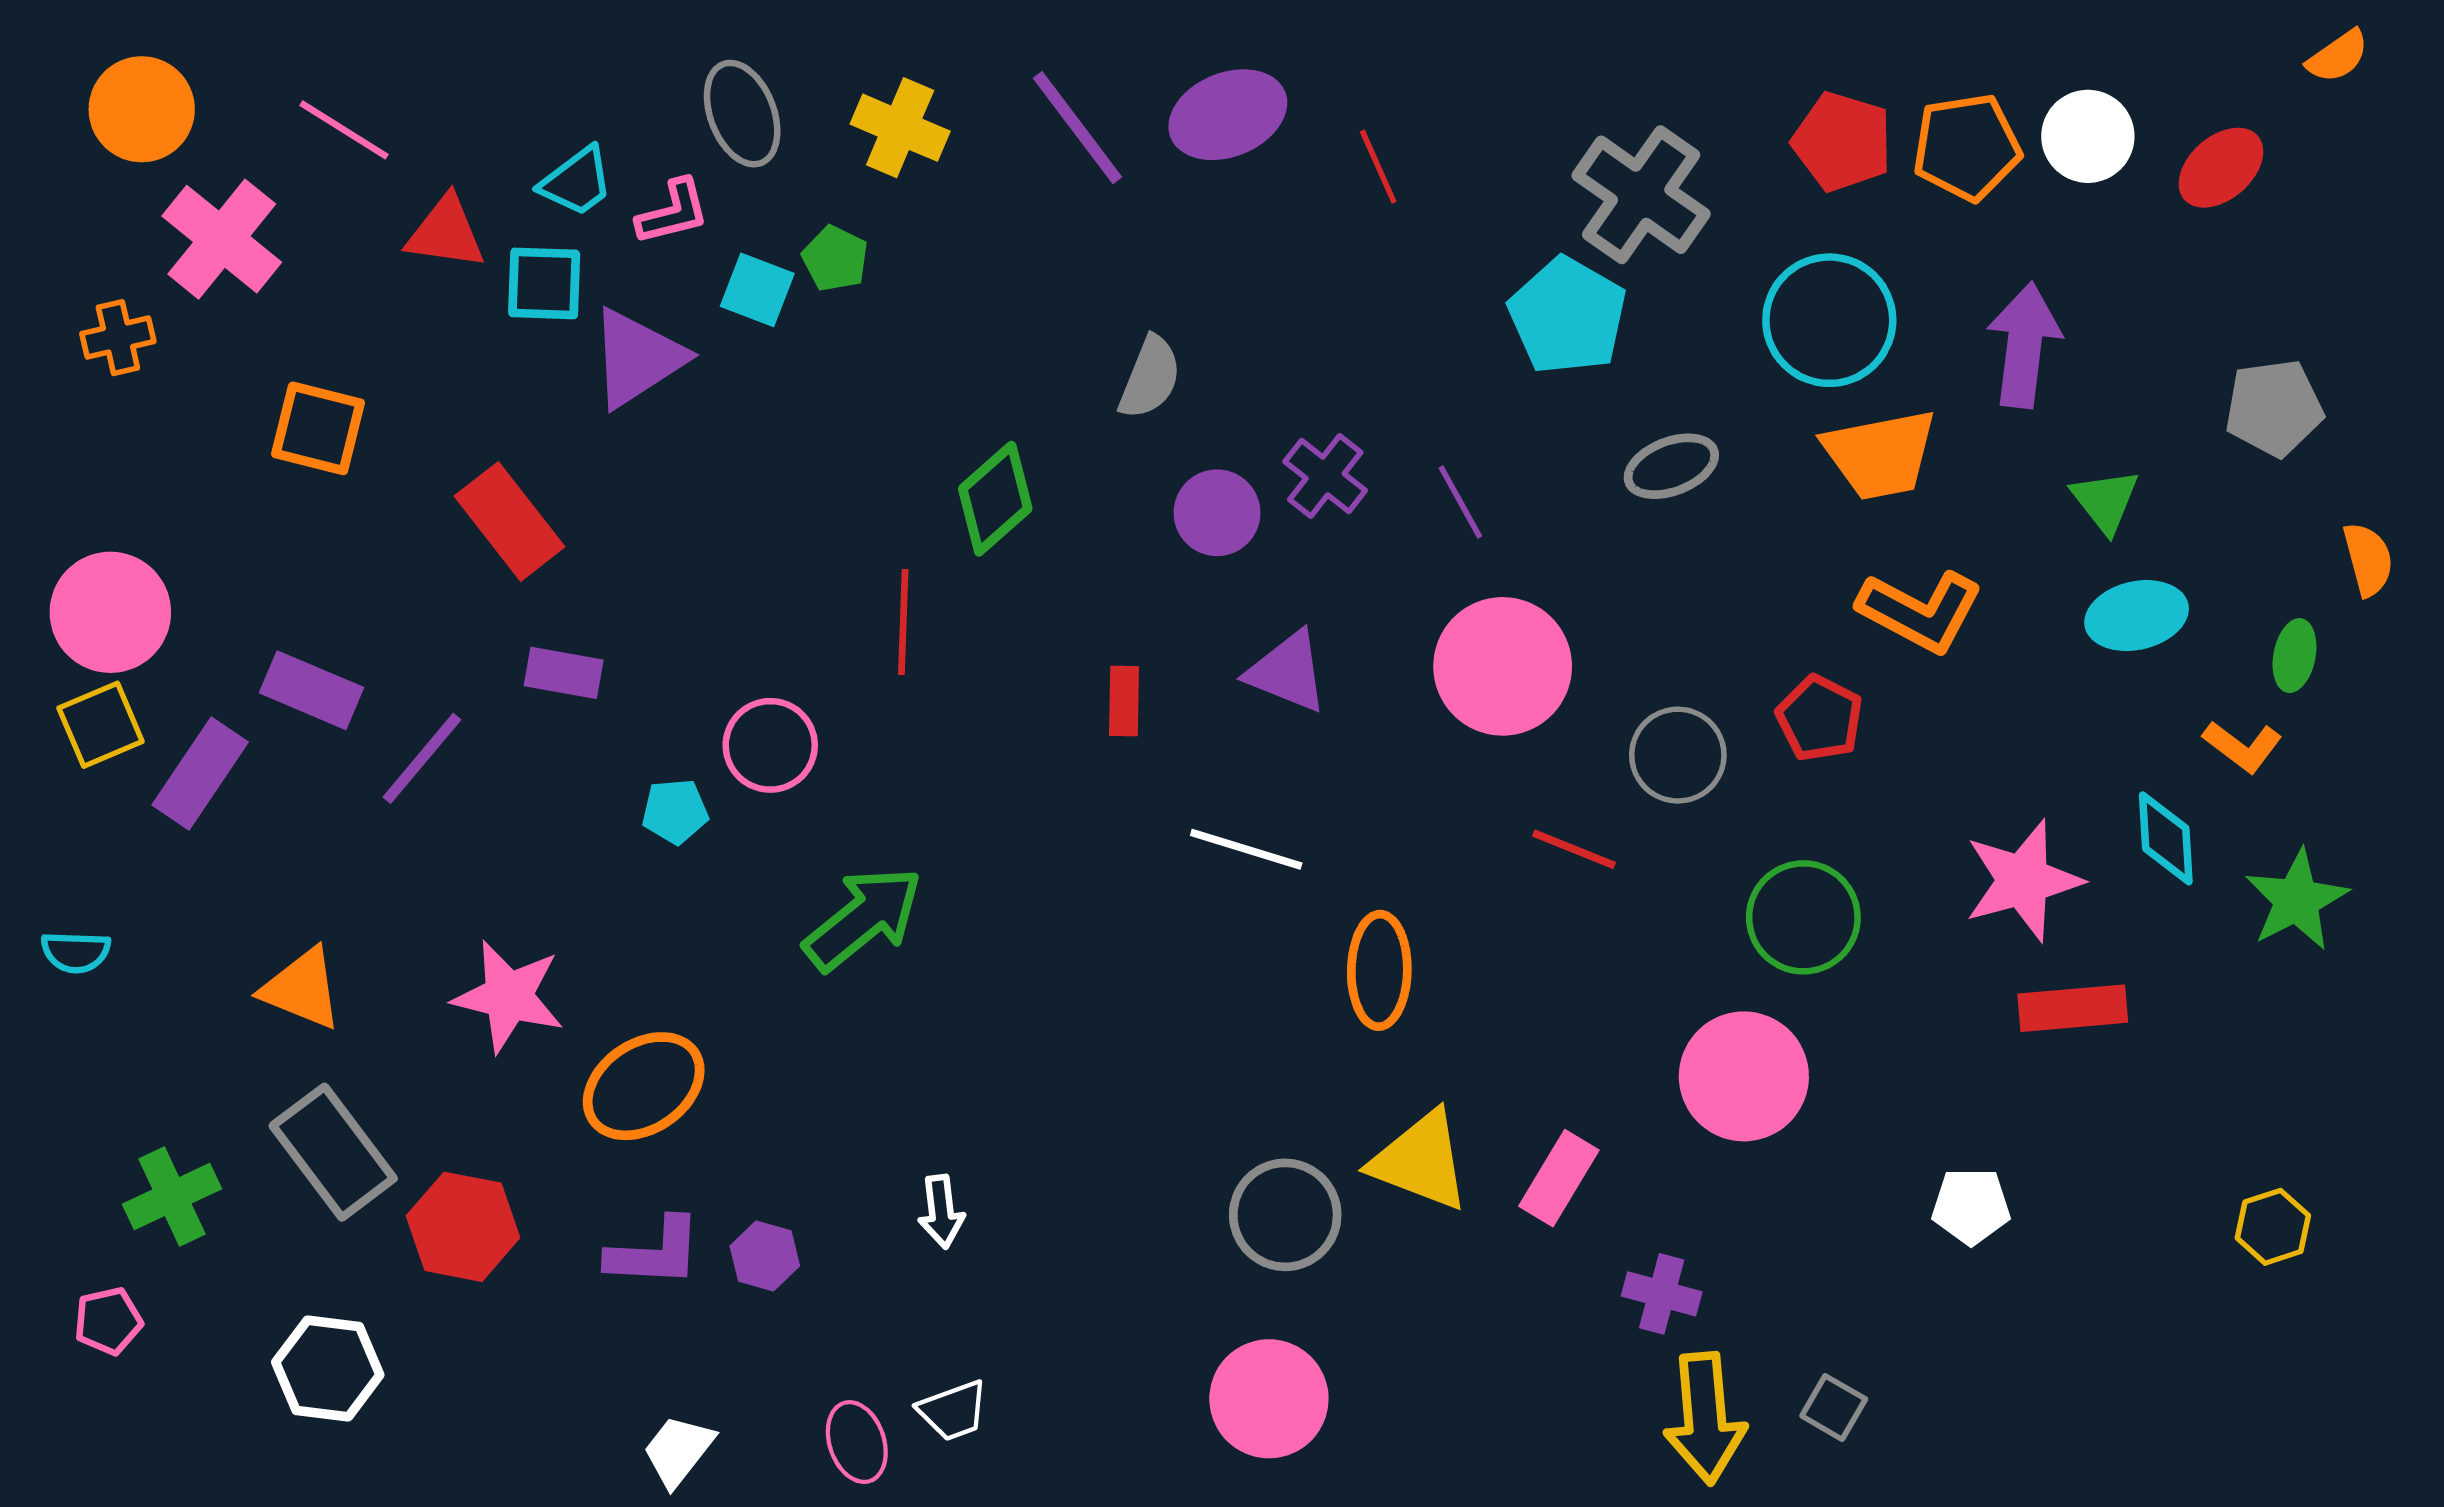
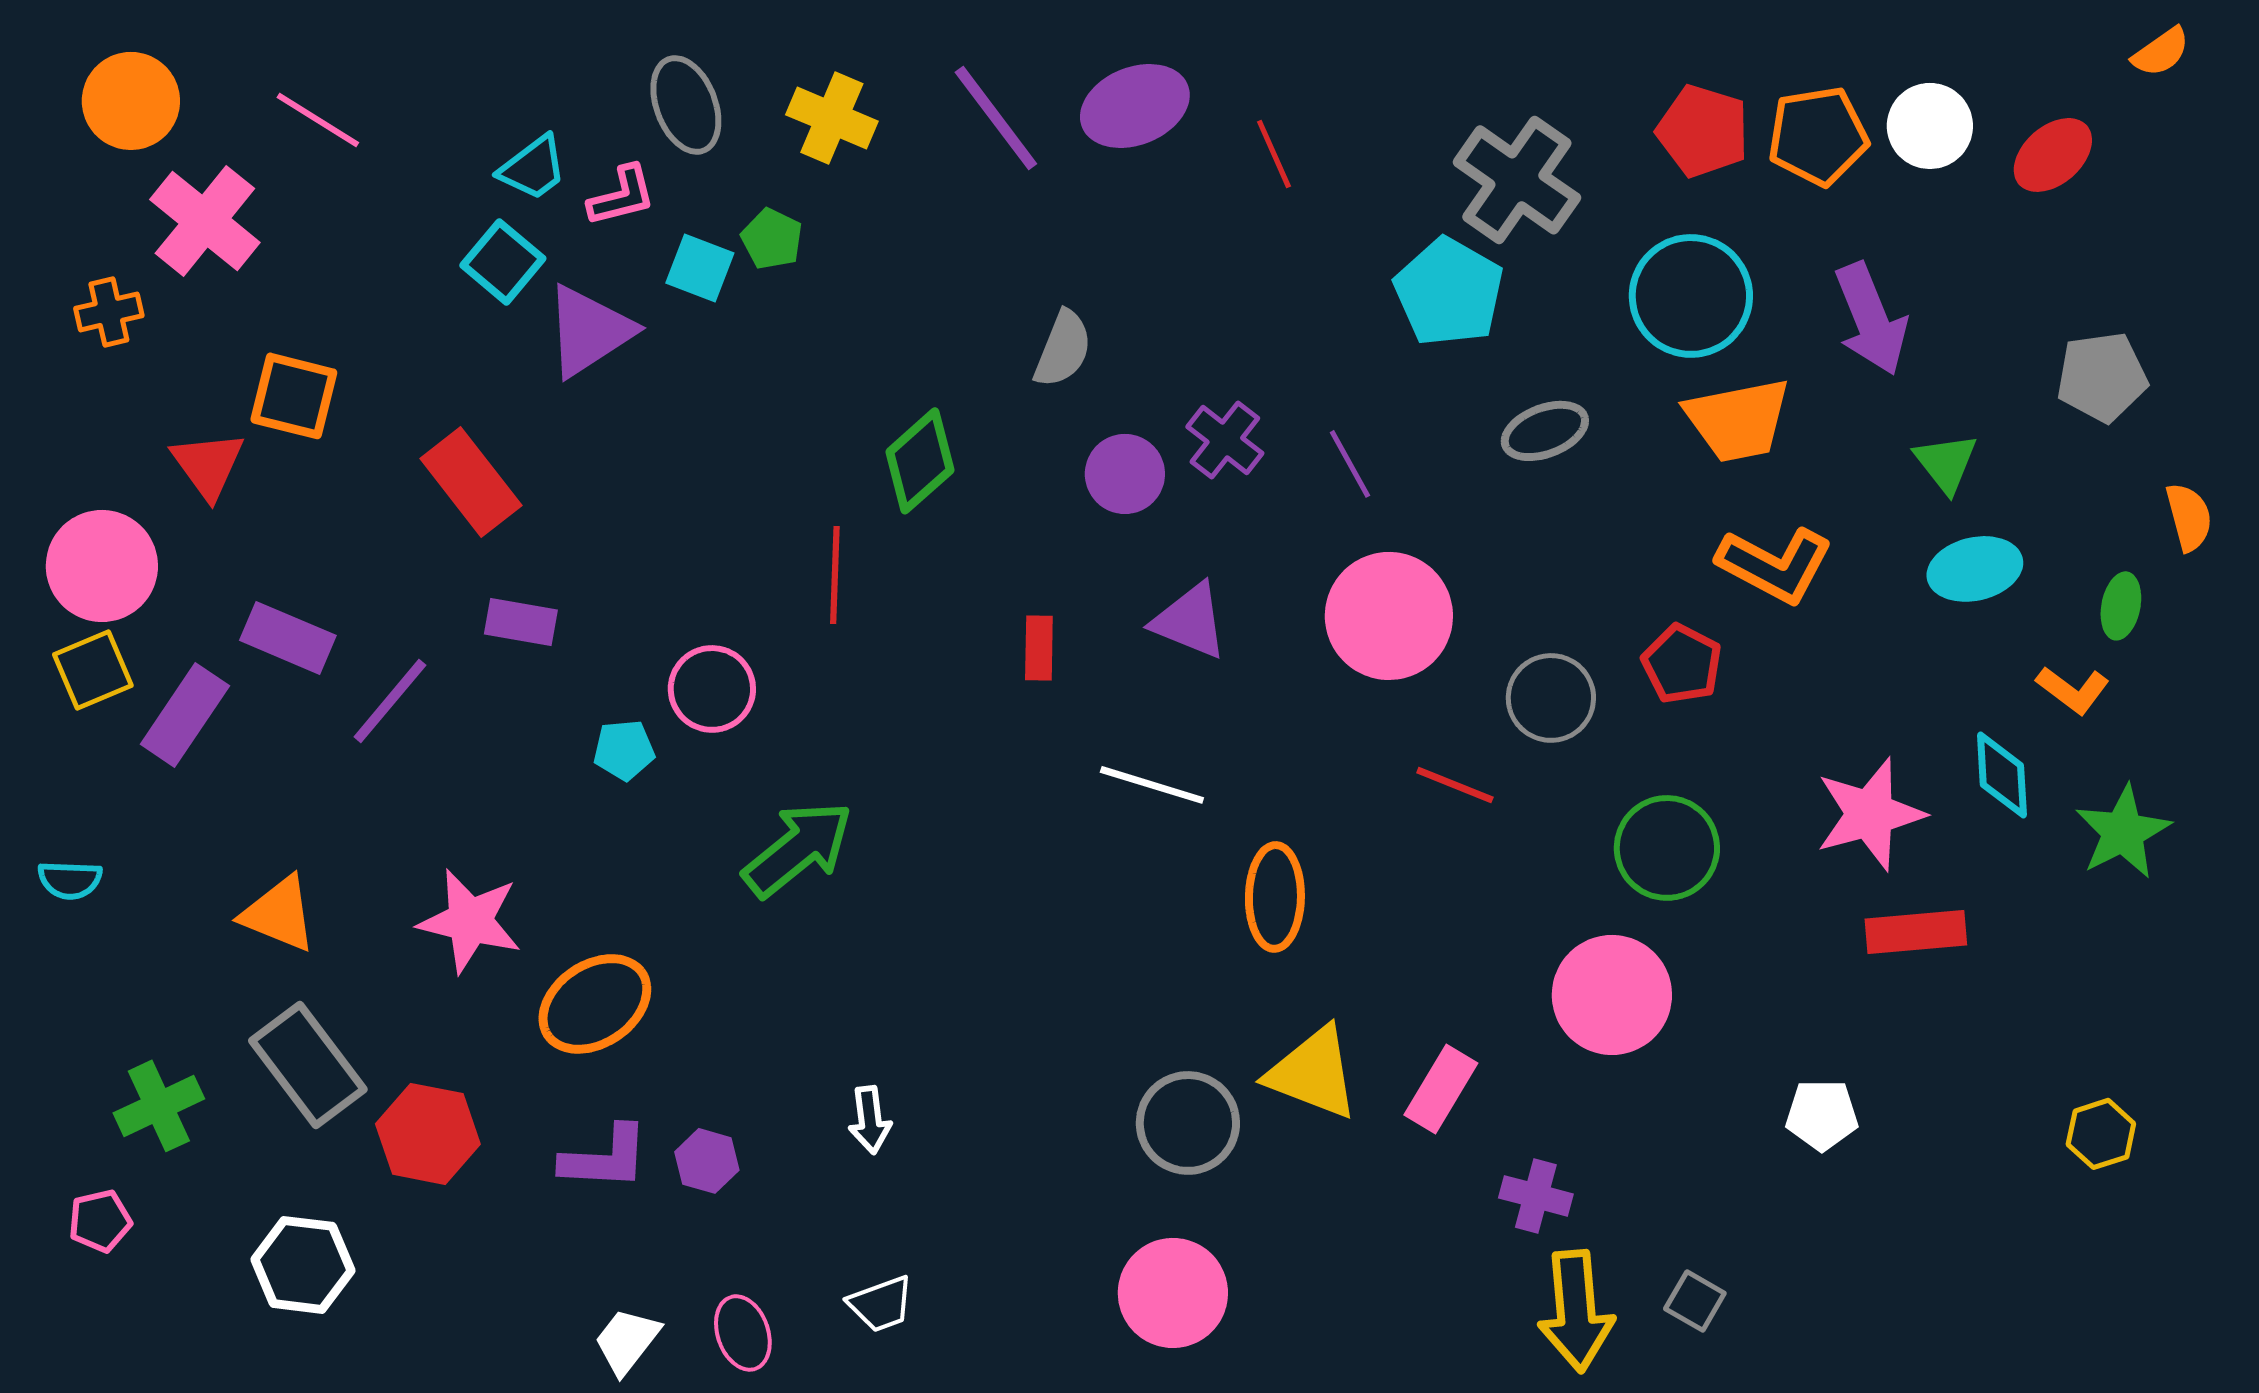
red triangle: (446, 233) -> (208, 465), moved, turned 46
cyan square: (544, 283) -> (503, 262), turned 38
purple arrow: (2024, 345) -> (1871, 319), turned 151
pink ellipse: (857, 1442) -> (743, 1333), moved

